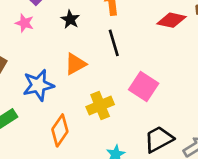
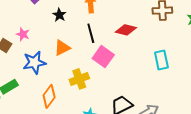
red diamond: (171, 20) -> (126, 30), moved
pink star: (24, 23) -> (23, 34), moved
pink square: (144, 87) -> (103, 57), moved

